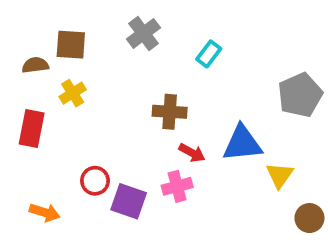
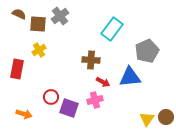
gray cross: (143, 33) -> (60, 16), moved
cyan rectangle: (209, 54) -> (112, 29), size x1.6
brown semicircle: (35, 65) -> (19, 14), moved, turned 32
gray pentagon: (300, 95) -> (147, 51), moved
yellow triangle: (280, 175) -> (147, 119), moved

